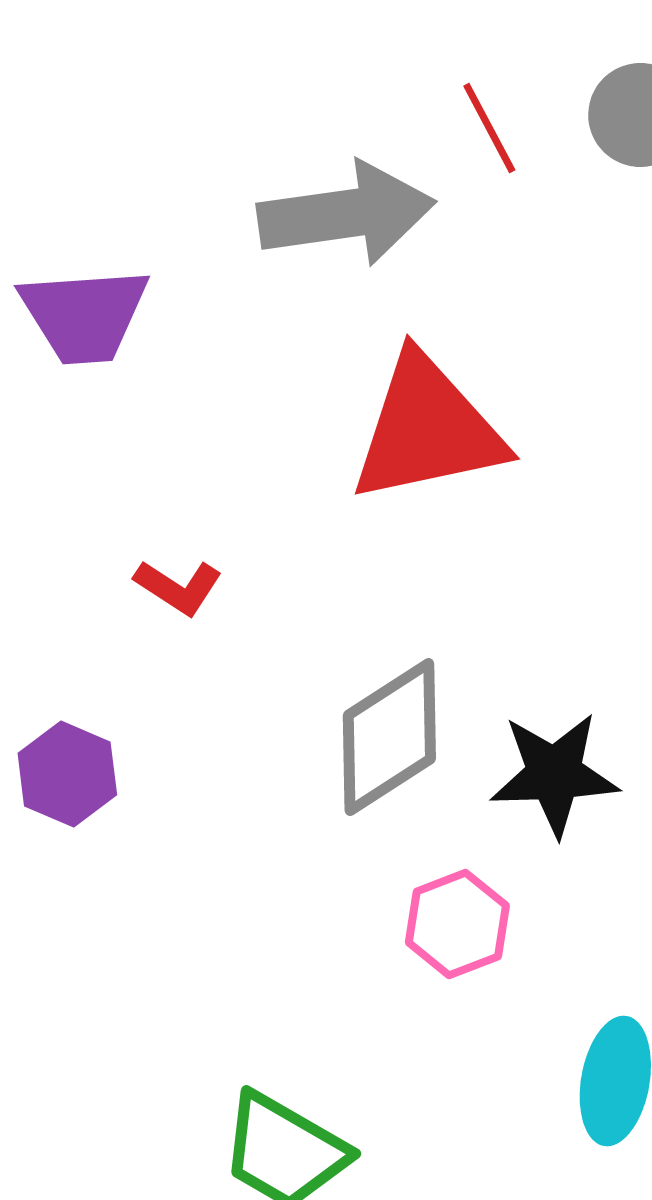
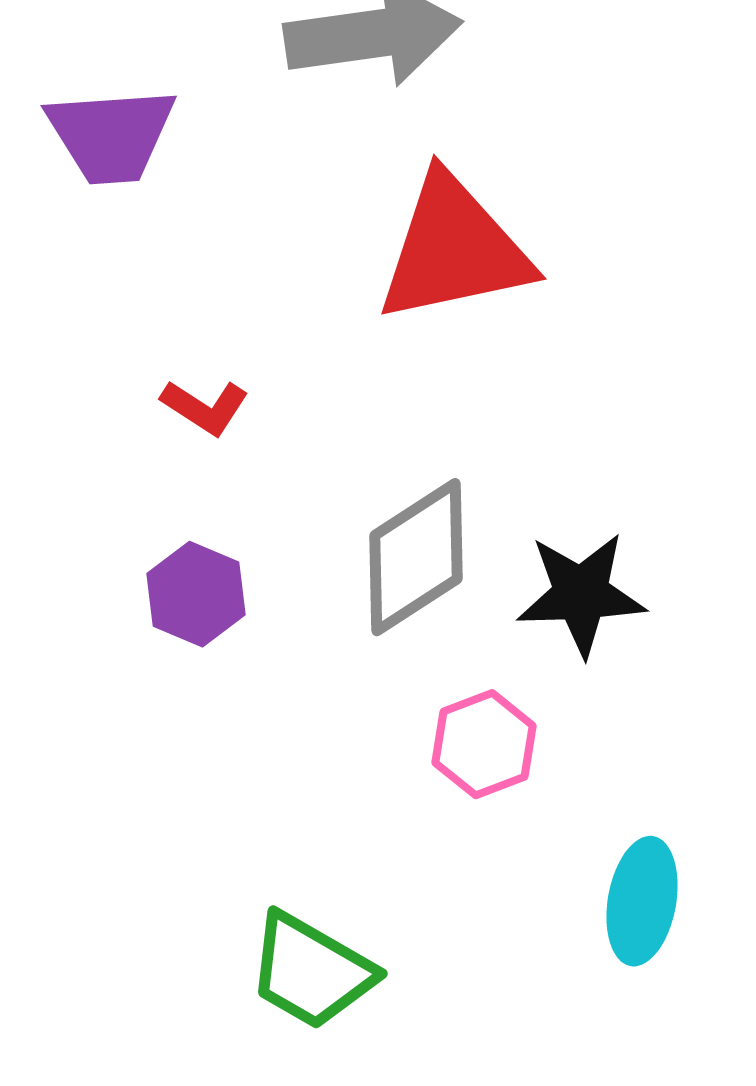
purple hexagon: (67, 774) -> (196, 594), moved

